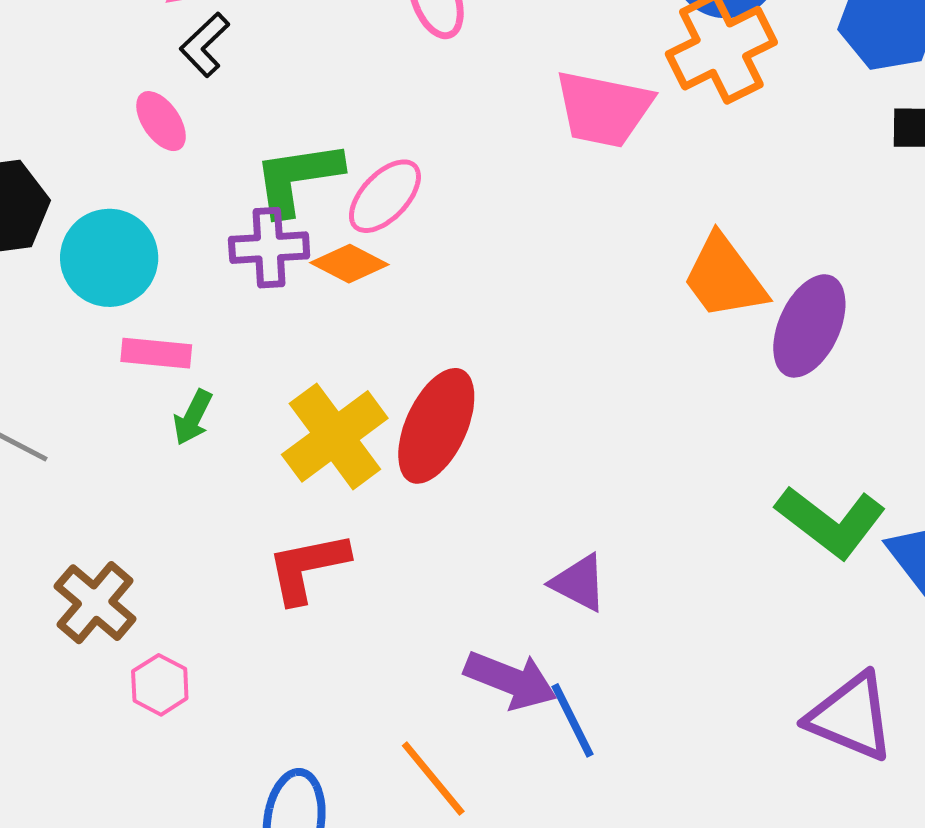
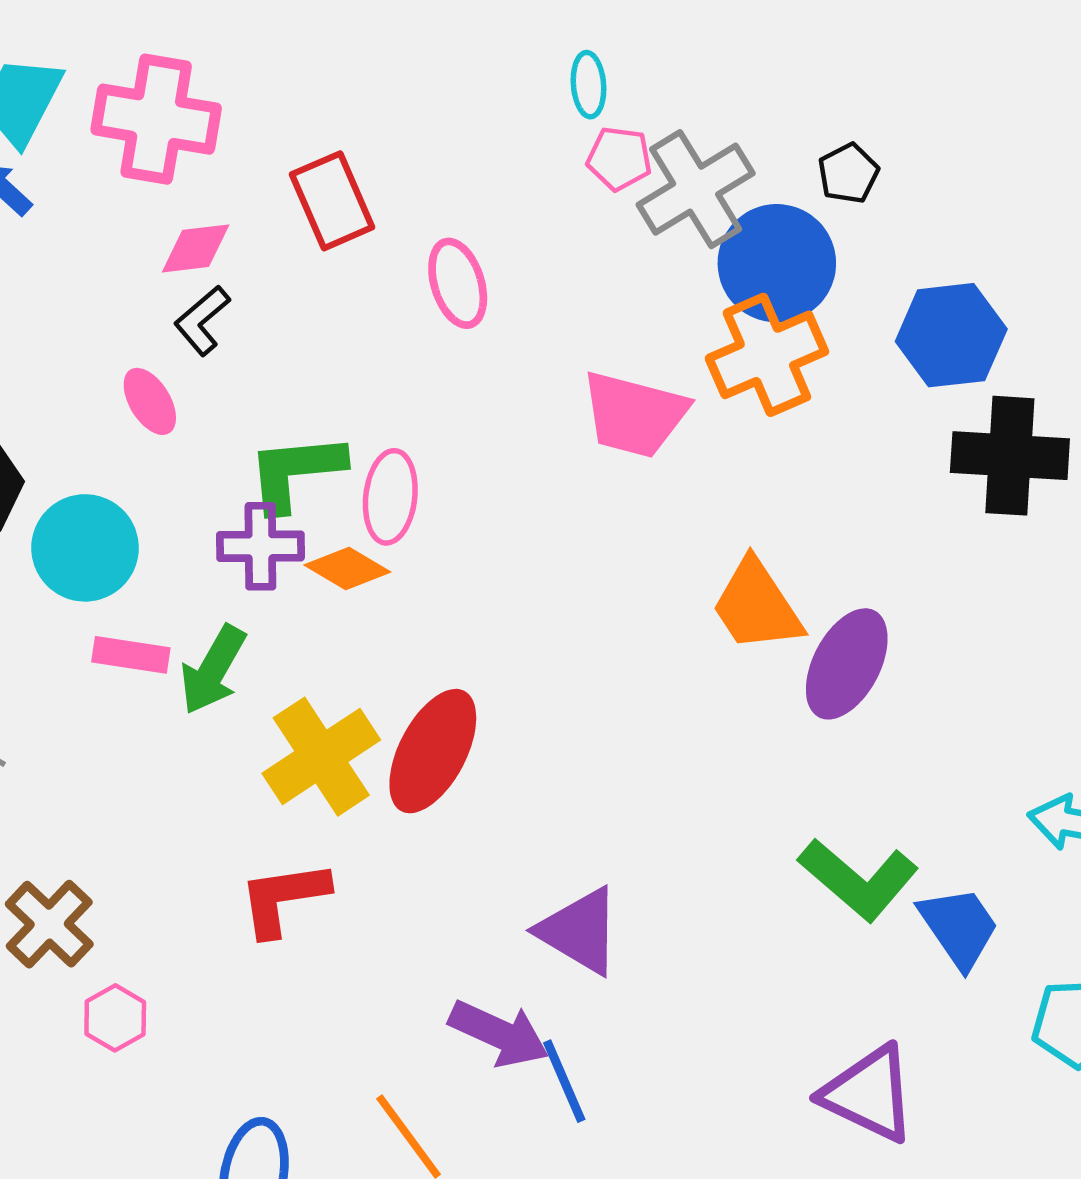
pink ellipse: (385, 196) -> (390, 497), turned -40
green arrow: (193, 417) -> (213, 670), moved, size x1.5
purple triangle: (579, 583) -> (580, 931), size x1.4

